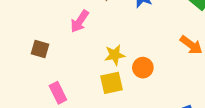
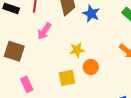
brown square: (40, 49) -> (14, 51), size x1.5
yellow star: (115, 55) -> (77, 50), moved

